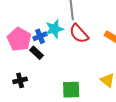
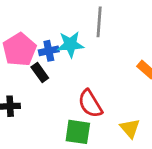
red semicircle: (79, 34) -> (90, 104), moved

